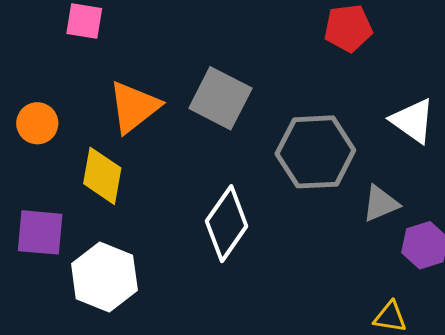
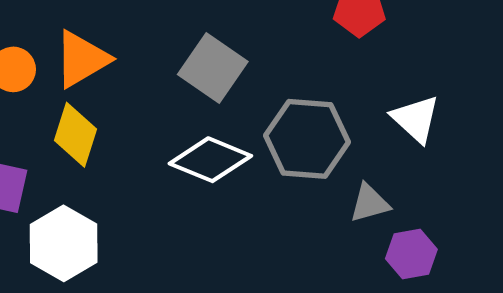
orange triangle: (134, 107) -> (82, 59), moved
white diamond: (227, 224) -> (210, 160), moved, turned 70

